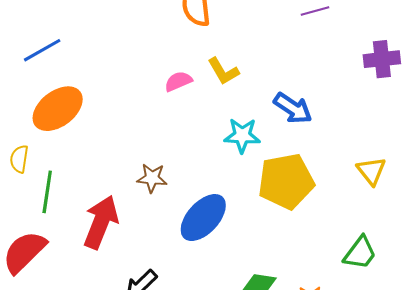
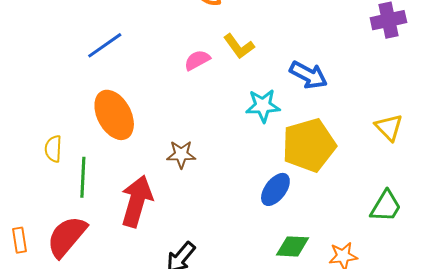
blue line: (42, 50) -> (105, 45), moved
orange ellipse: (58, 109) -> (114, 115), moved, turned -75
blue ellipse: (203, 218) -> (275, 189), moved, size x0.7

